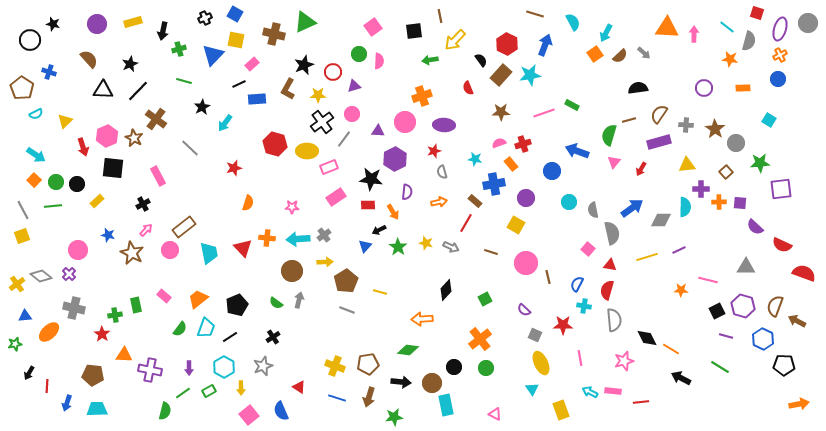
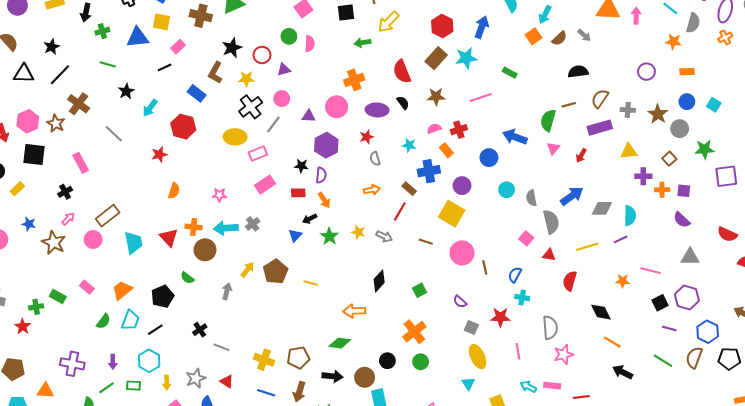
blue triangle: (213, 55) -> (138, 37), turned 40
black semicircle: (481, 60) -> (403, 103), moved
blue circle: (778, 79) -> (687, 102), moved
red semicircle: (468, 88) -> (402, 72), size x1.6
blue rectangle: (257, 99) -> (197, 93), moved, turned 42
green rectangle: (572, 105) -> (510, 73), moved
red hexagon: (275, 144) -> (183, 127), moved
black star: (371, 179) -> (301, 166), size x0.6
purple semicircle: (407, 192) -> (321, 175), moved
cyan semicircle: (685, 207) -> (630, 216), moved
yellow square: (516, 225) -> (452, 214), size x1.4
purple semicircle: (755, 227) -> (682, 220), moved
yellow arrow: (325, 262) -> (247, 270), moved, turned -49
brown circle: (292, 271) -> (205, 250), moved
red semicircle: (607, 290) -> (570, 281), moved
green semicircle: (276, 303) -> (187, 278), moved
green rectangle: (136, 305) -> (58, 296), turned -49
brown semicircle: (775, 306) -> (694, 358), moved
gray line: (347, 310) -> (222, 347), moved
gray semicircle: (614, 320) -> (550, 328), moved
black diamond: (647, 338) -> (601, 312), moved
orange triangle: (124, 355) -> (45, 391), moved
gray star: (263, 366) -> (196, 378), moved
green rectangle: (209, 391) -> (133, 386), turned 32

